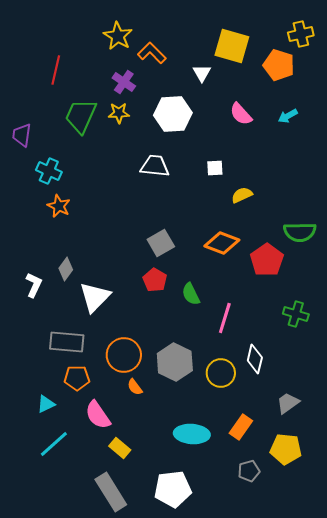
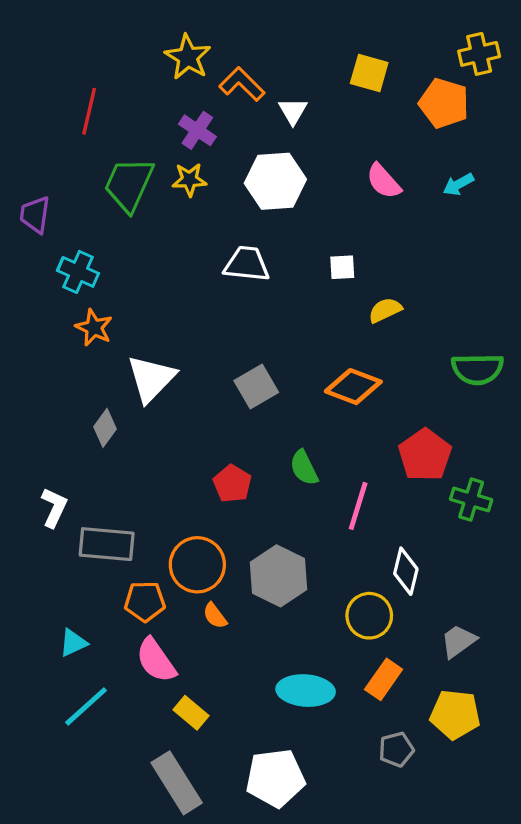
yellow square: (232, 46) -> (369, 73), size x0.7
white triangle: (202, 73) -> (293, 111), moved
red pentagon: (267, 260) -> (425, 455), moved
red pentagon: (155, 280) -> (232, 484), moved
white L-shape: (34, 285) -> (54, 507), moved
white triangle: (95, 297) -> (151, 379), moved
yellow circle: (221, 373) -> (369, 616), moved
orange pentagon: (77, 378) -> (145, 601), moved

